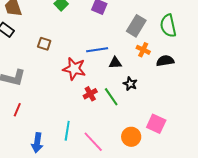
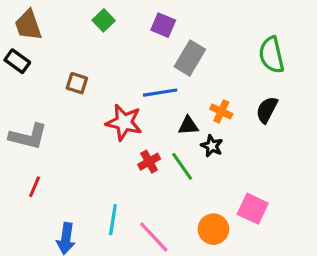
gray rectangle: (136, 26) -> (190, 58), moved
orange cross: (143, 50) -> (221, 111), moved
black semicircle: (165, 61) -> (267, 110), turned -54
black triangle: (115, 63) -> (188, 126), moved

